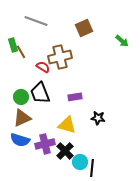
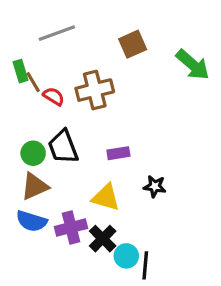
gray line: (36, 21) -> (57, 33), turned -40
green arrow: (122, 41) -> (193, 65), size x1.6
red semicircle: (43, 67) -> (54, 96), moved

